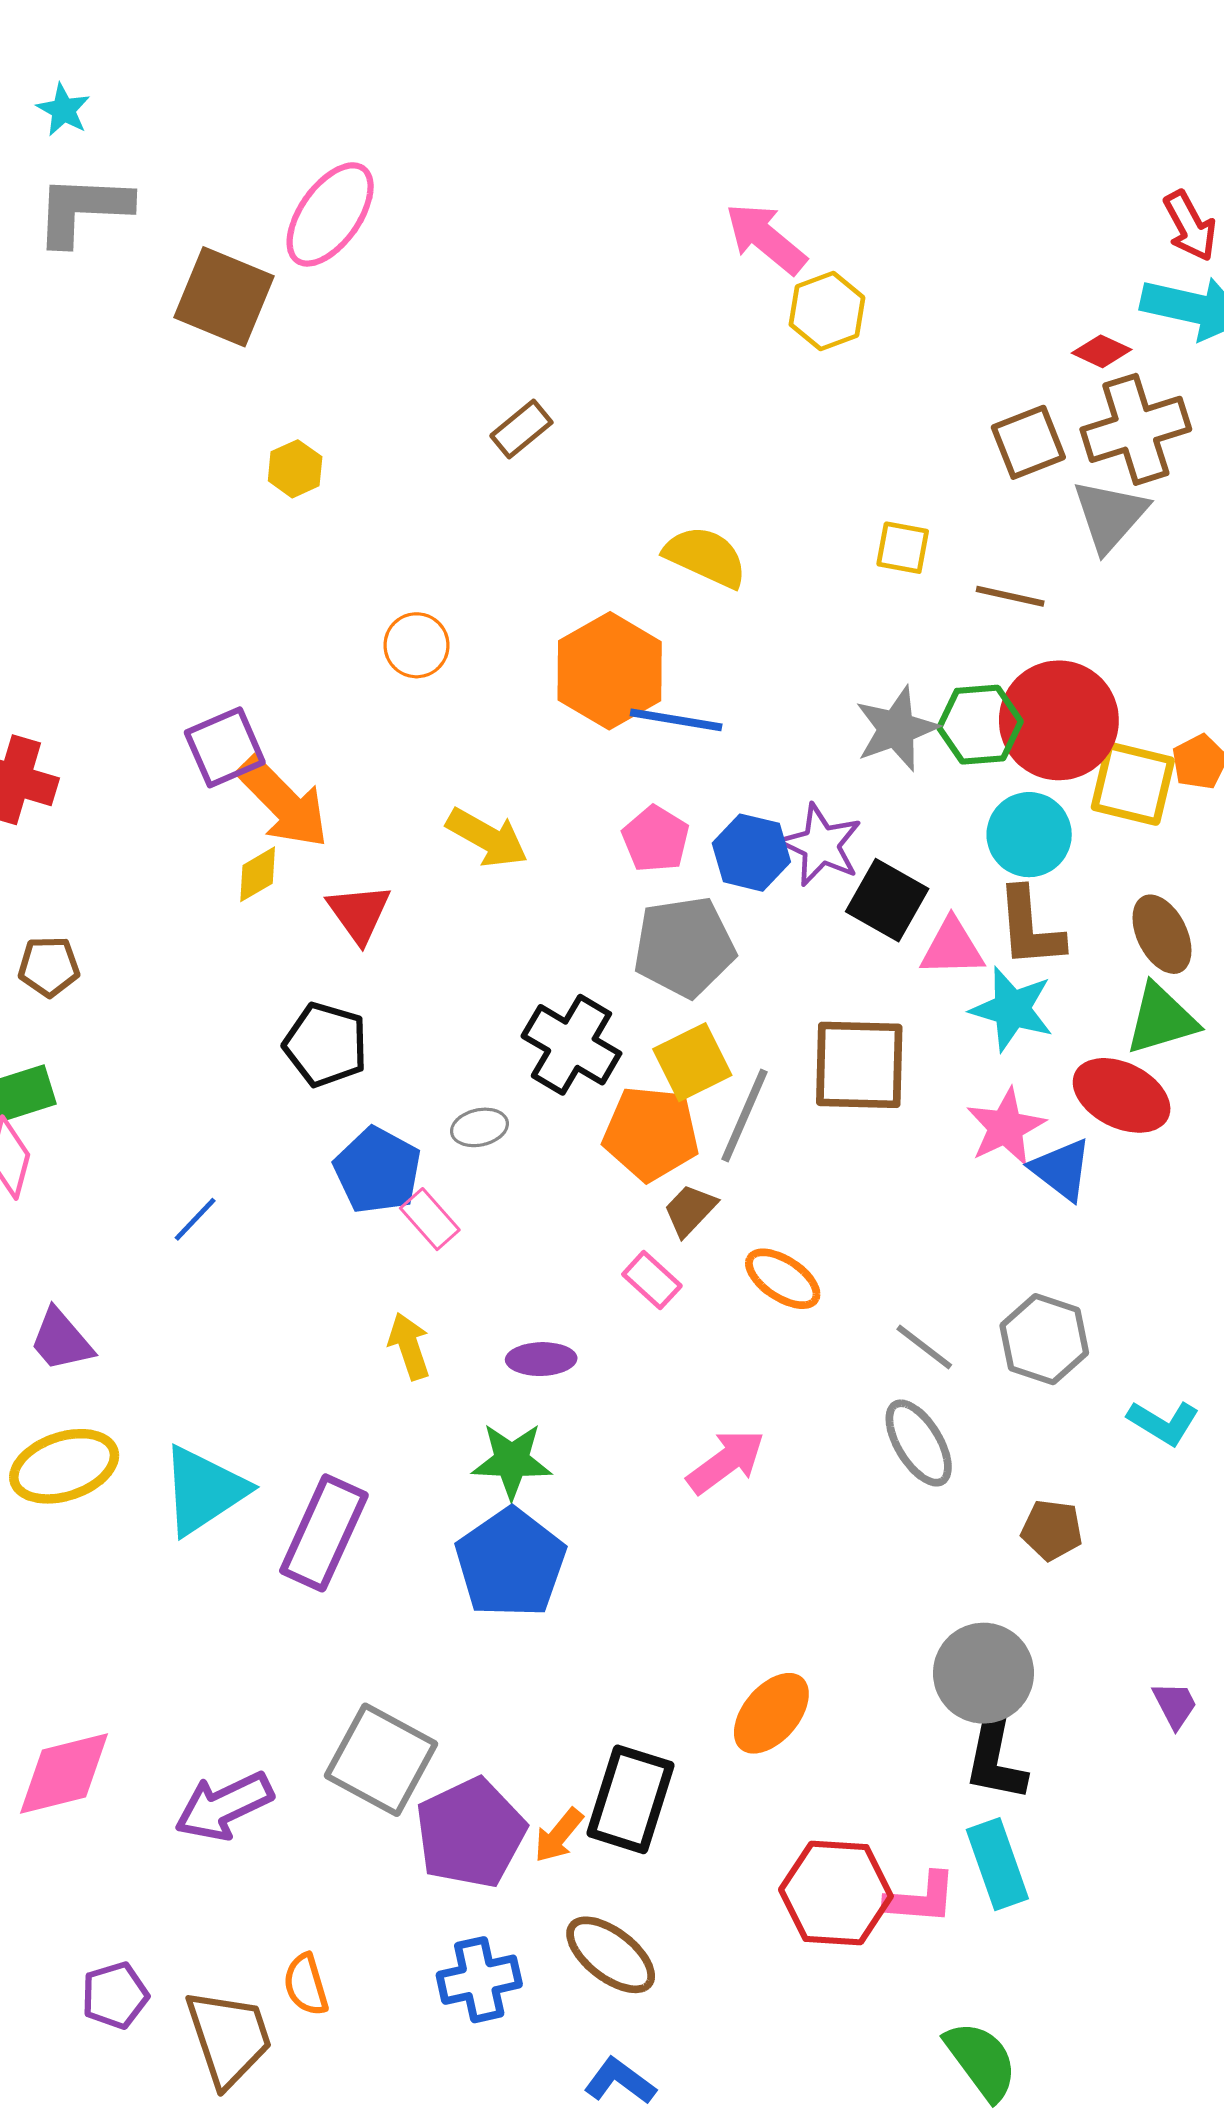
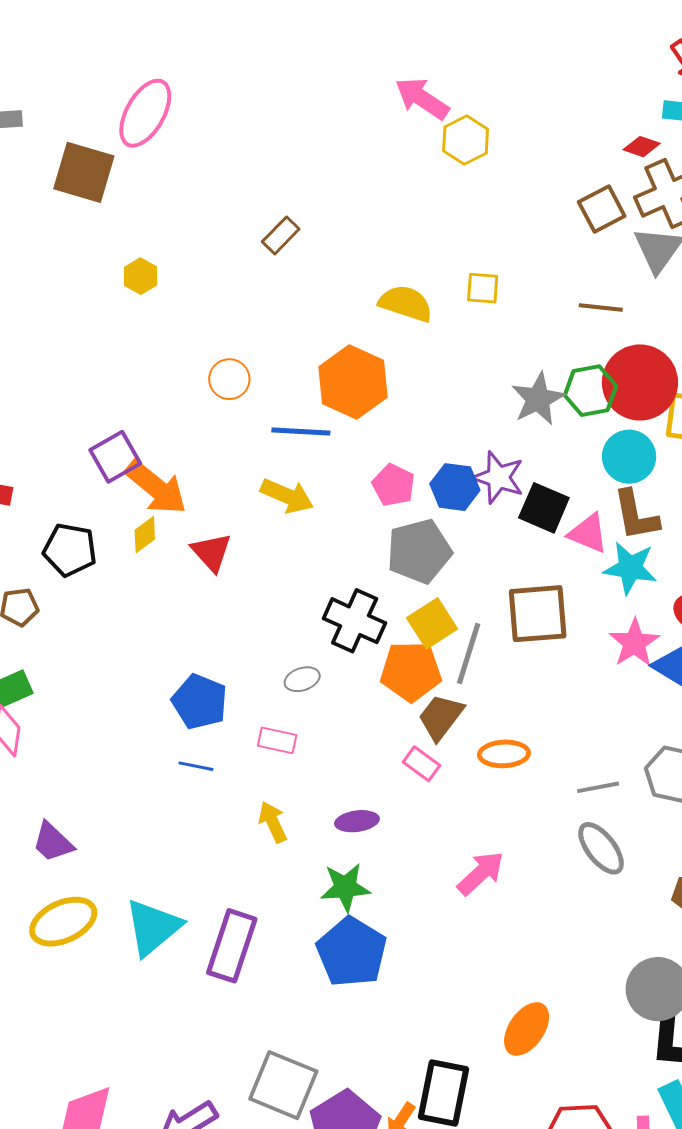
yellow square: (903, 548) -> (483, 288), moved
blue line: (676, 720) -> (301, 431), moved
pink triangle: (952, 948) -> (588, 533), turned 30
black pentagon: (326, 1045) -> (70, 550), moved
blue pentagon: (378, 1170) -> (200, 702), moved
brown trapezoid: (690, 1210) -> (441, 717), size x1.4
blue line: (195, 1219) -> (196, 766), moved, turned 64
pink rectangle: (430, 1219) -> (277, 740), turned -30
orange ellipse: (783, 1279) -> (504, 754), turned -30
gray line: (924, 1347) -> (598, 787), turned -42

